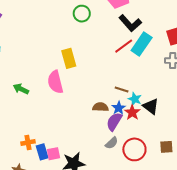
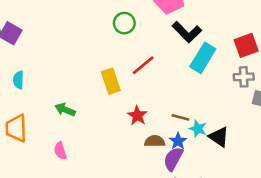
red line: (124, 46) -> (143, 65), moved
pink semicircle: (55, 82) -> (60, 151), moved, size x0.6
green arrow: (21, 89) -> (65, 110), moved
red star: (132, 112) -> (137, 116), moved

